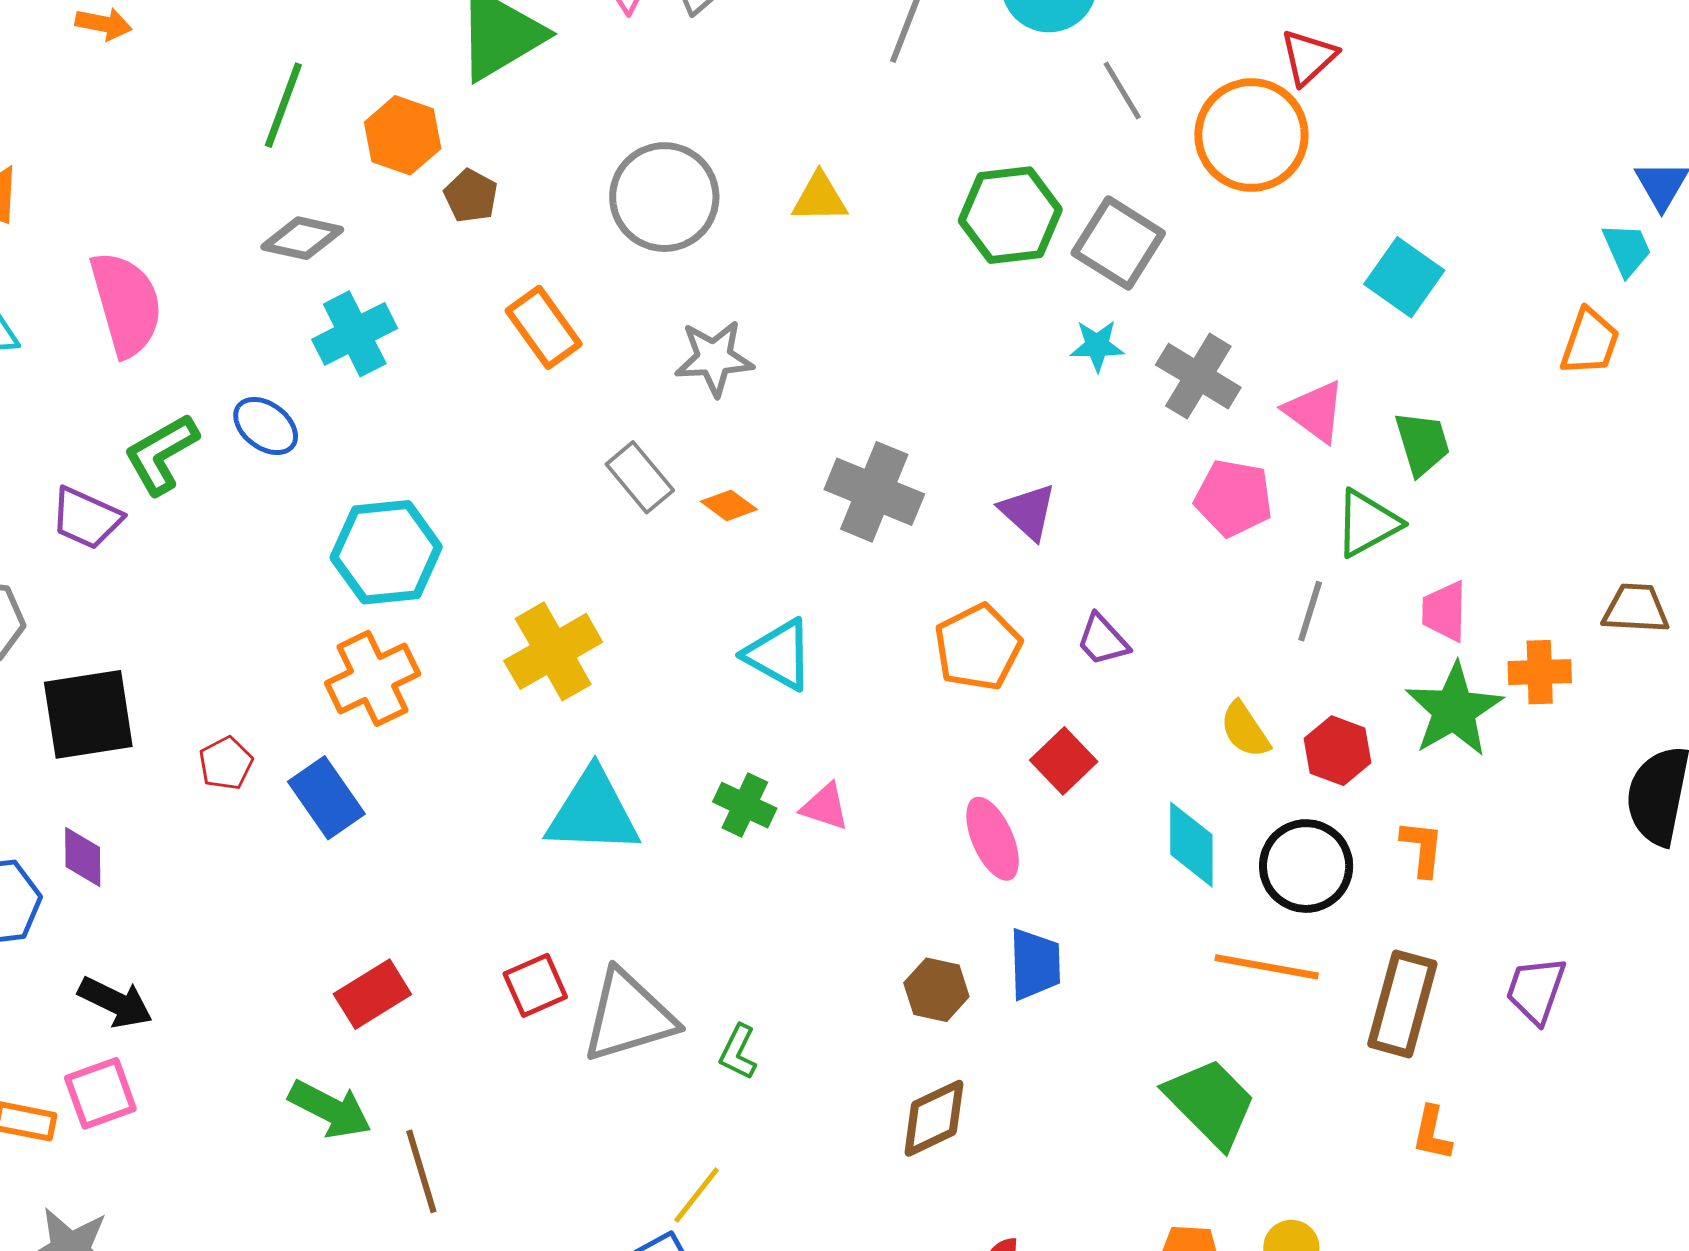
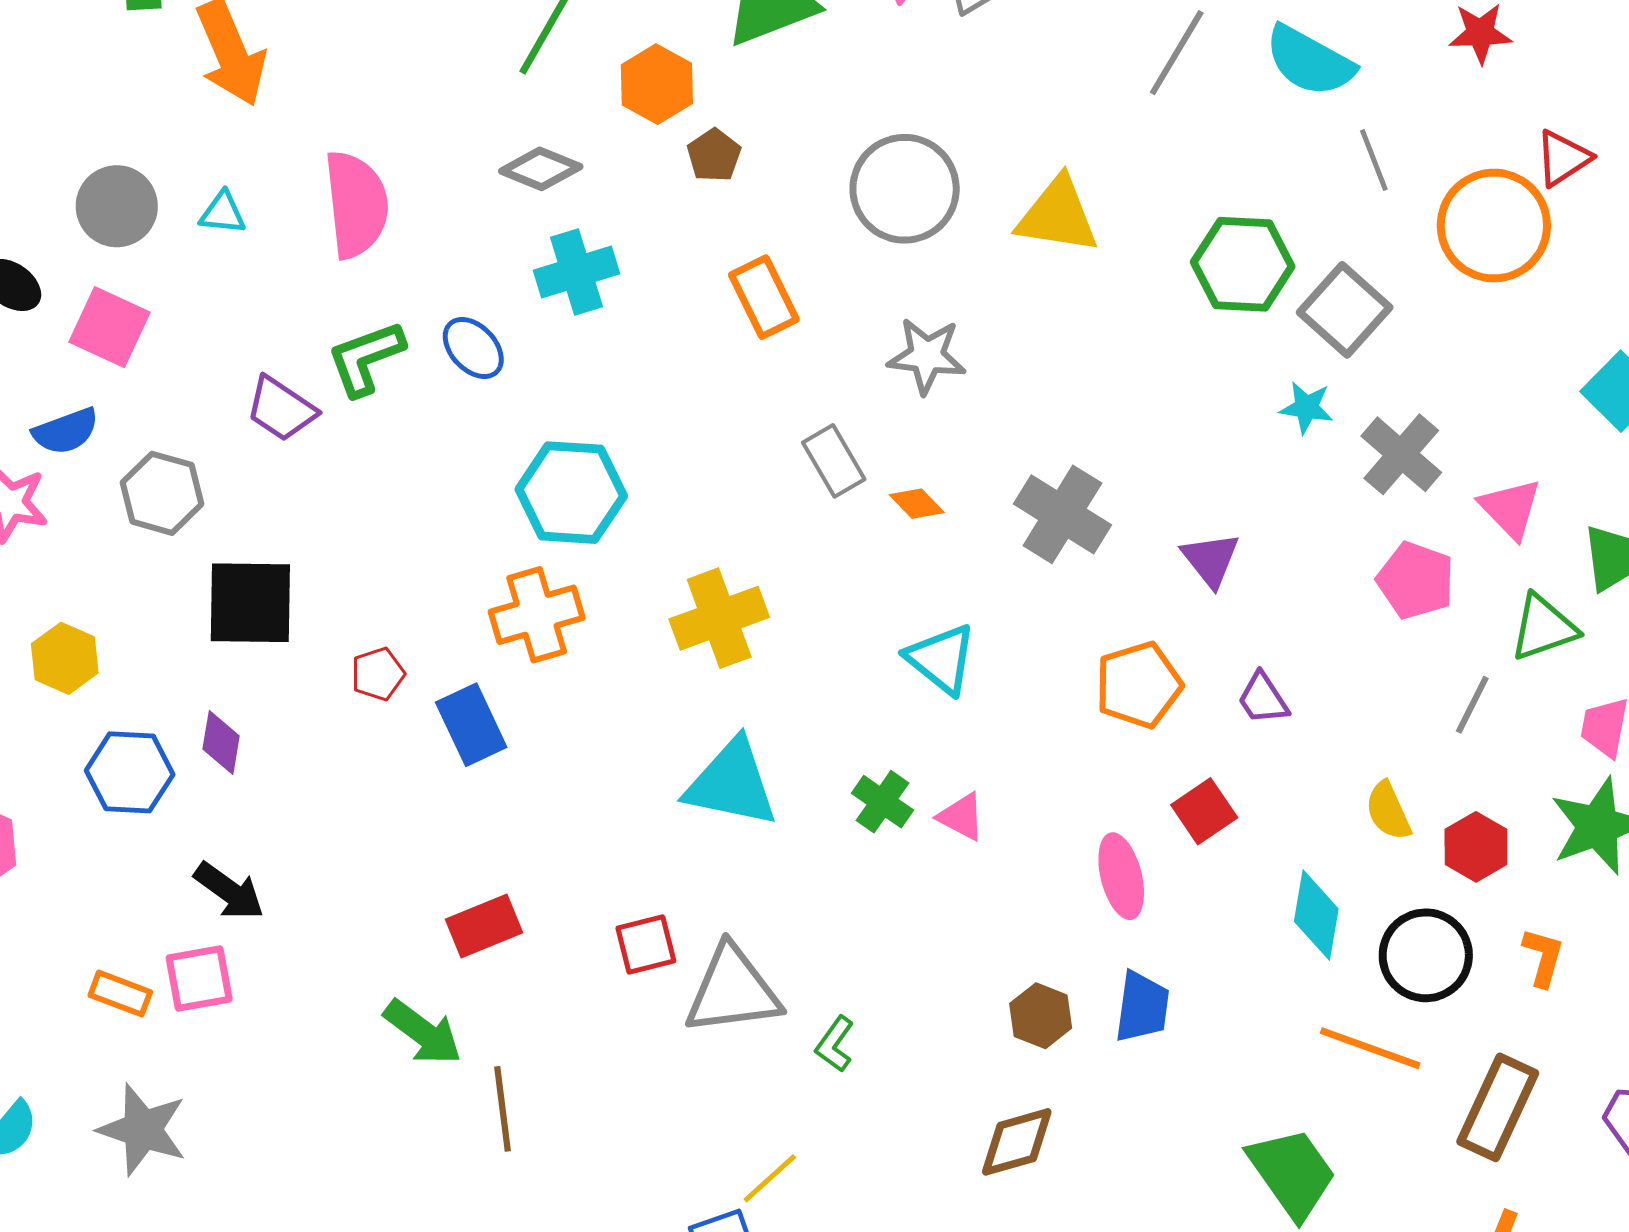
yellow triangle: (820, 198) -> (1058, 215), size x1.5

